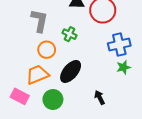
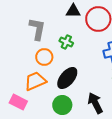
black arrow: (100, 97) -> (95, 103), size x1.5
green circle: (53, 99) -> (62, 105), moved

